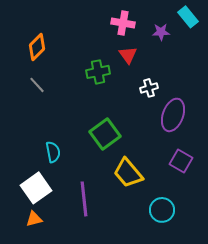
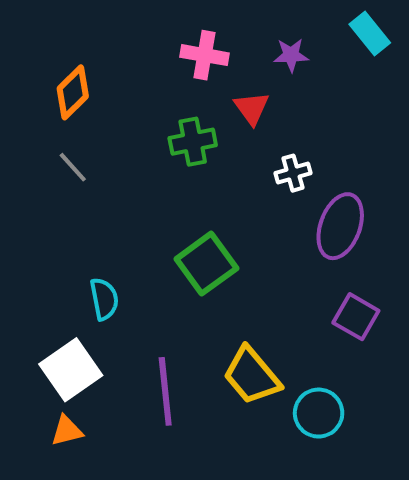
pink cross: (123, 23) -> (204, 55), moved
purple star: (161, 32) -> (291, 55), moved
yellow trapezoid: (128, 173) -> (252, 376), moved

